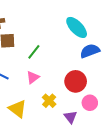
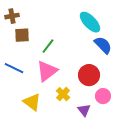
blue semicircle: (90, 51) -> (103, 45), turned 66
pink triangle: (33, 77) -> (47, 71), size x1.6

